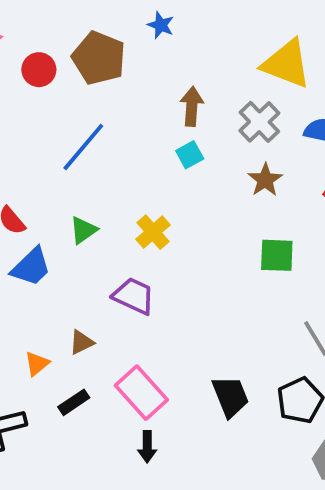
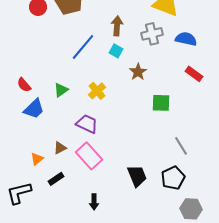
gray cross: (259, 122) -> (152, 34), turned 30
blue line: (83, 147) -> (83, 47), moved
cyan square: (190, 155) -> (116, 51), turned -32
brown star: (265, 180) -> (138, 72), moved
pink rectangle: (141, 393) -> (89, 156), moved

